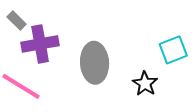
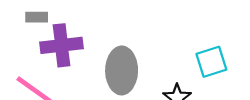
gray rectangle: (17, 20) -> (37, 17), turned -48

